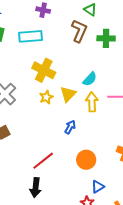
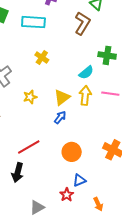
green cross: (106, 38) -> (107, 55), moved
yellow cross: (44, 70) -> (42, 57), size x0.6
yellow triangle: (68, 94) -> (62, 97), moved
yellow star: (46, 97) -> (30, 97), moved

